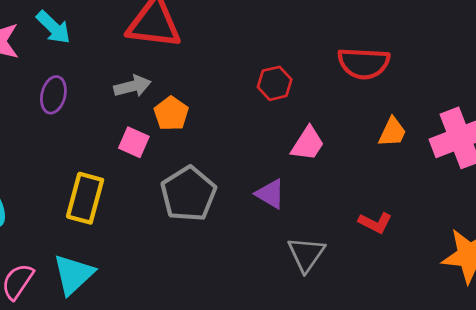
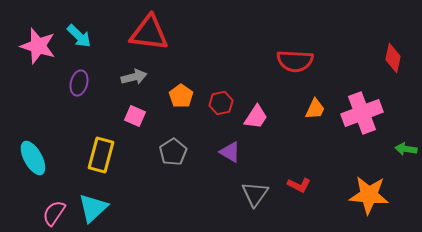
red hexagon: (275, 83) -> (221, 103), moved
orange pentagon: (171, 113) -> (181, 96), moved
gray pentagon: (188, 194) -> (173, 152), size x0.7
red L-shape: (375, 223) -> (299, 185), moved

